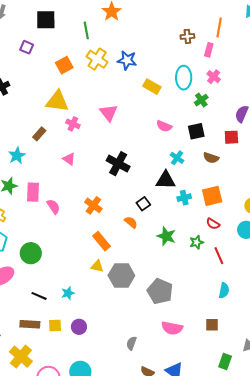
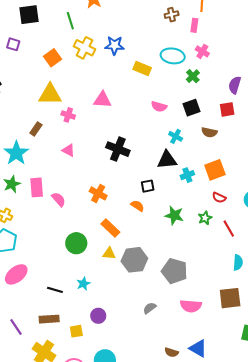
cyan ellipse: (184, 78) -> (173, 56), turned -75
pink triangle: (109, 113) -> (102, 100), turned -42
cyan star: (17, 156) -> (16, 153), size x1.4
black square: (143, 204) -> (148, 186), turned 32
green circle: (31, 253) -> (76, 243), moved
brown square: (212, 325) -> (230, 298), size x1.6
yellow square: (55, 326) -> (76, 331), moved
gray semicircle: (131, 343) -> (150, 308), moved, turned 40

